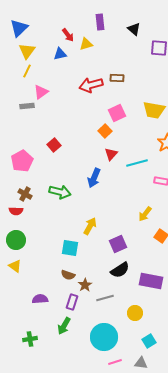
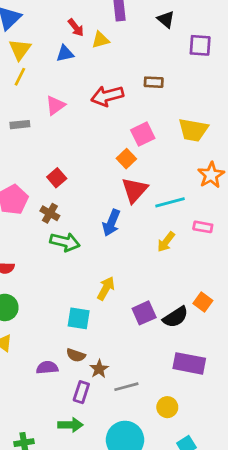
brown rectangle: (117, 78) -> (154, 82), moved
pink triangle: (41, 92) -> (55, 105), moved
red triangle: (111, 154) -> (135, 190), size x1.5
brown cross: (25, 194) -> (50, 213), moved
yellow arrow: (145, 214) -> (166, 242), moved
black semicircle: (120, 270) -> (176, 317), moved
purple semicircle: (40, 299) -> (47, 368), moved
green arrow: (64, 326) -> (70, 425), turned -120

